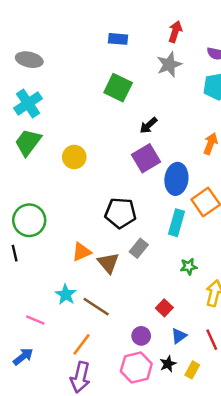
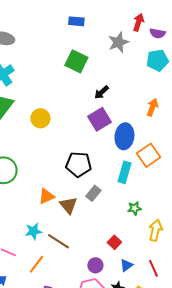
red arrow: (175, 32) -> (138, 22), moved
cyan star: (66, 294) -> (33, 231), turned 30
orange line: (82, 344) -> (36, 264), moved

